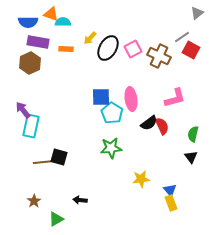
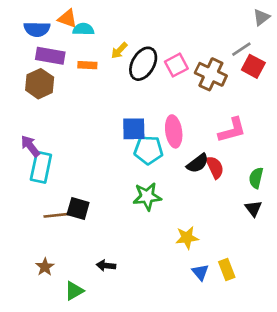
cyan pentagon: (112, 113) -> (148, 150), turned -30
blue triangle: (170, 190) -> (200, 272), moved

